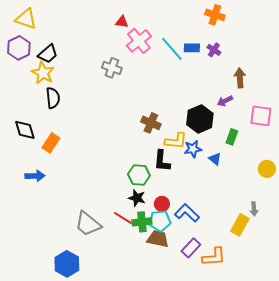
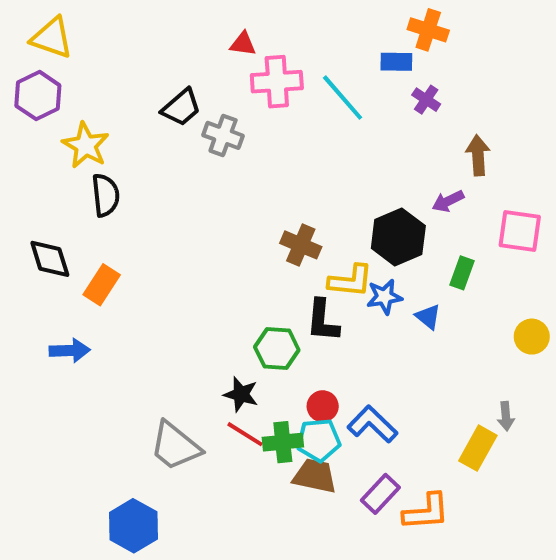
pink cross: (139, 41) -> (277, 82), turned 35
blue rectangle: (192, 48) -> (396, 62), moved
black trapezoid: (48, 54) -> (181, 108), moved
black star: (137, 198) -> (241, 394), moved

